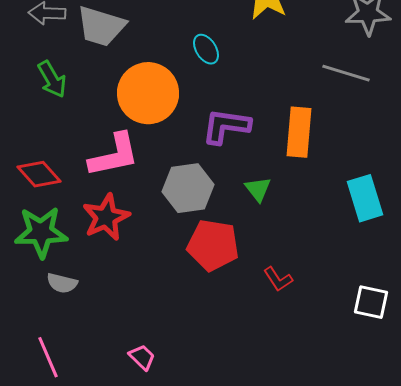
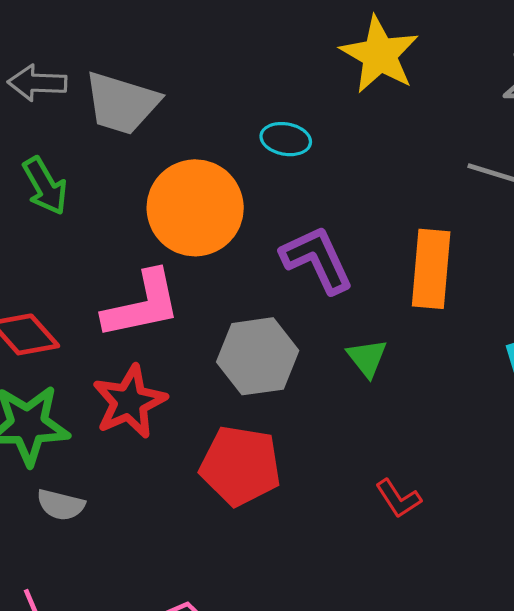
cyan ellipse: (206, 49) -> (286, 139), turned -48
purple L-shape: (226, 126) -> (317, 259), turned 57
red pentagon: (213, 245) -> (240, 466), moved

